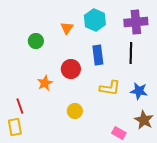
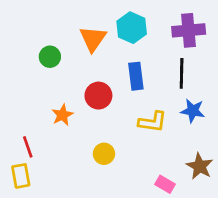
orange triangle: (67, 28) -> (93, 39), size x1.5
blue star: (139, 91) -> (193, 111), moved

